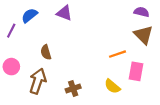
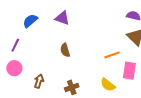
purple line: (11, 31) -> (15, 45), moved
brown semicircle: (46, 52) -> (65, 50), moved
brown arrow: (38, 81) -> (39, 81), size x0.6

